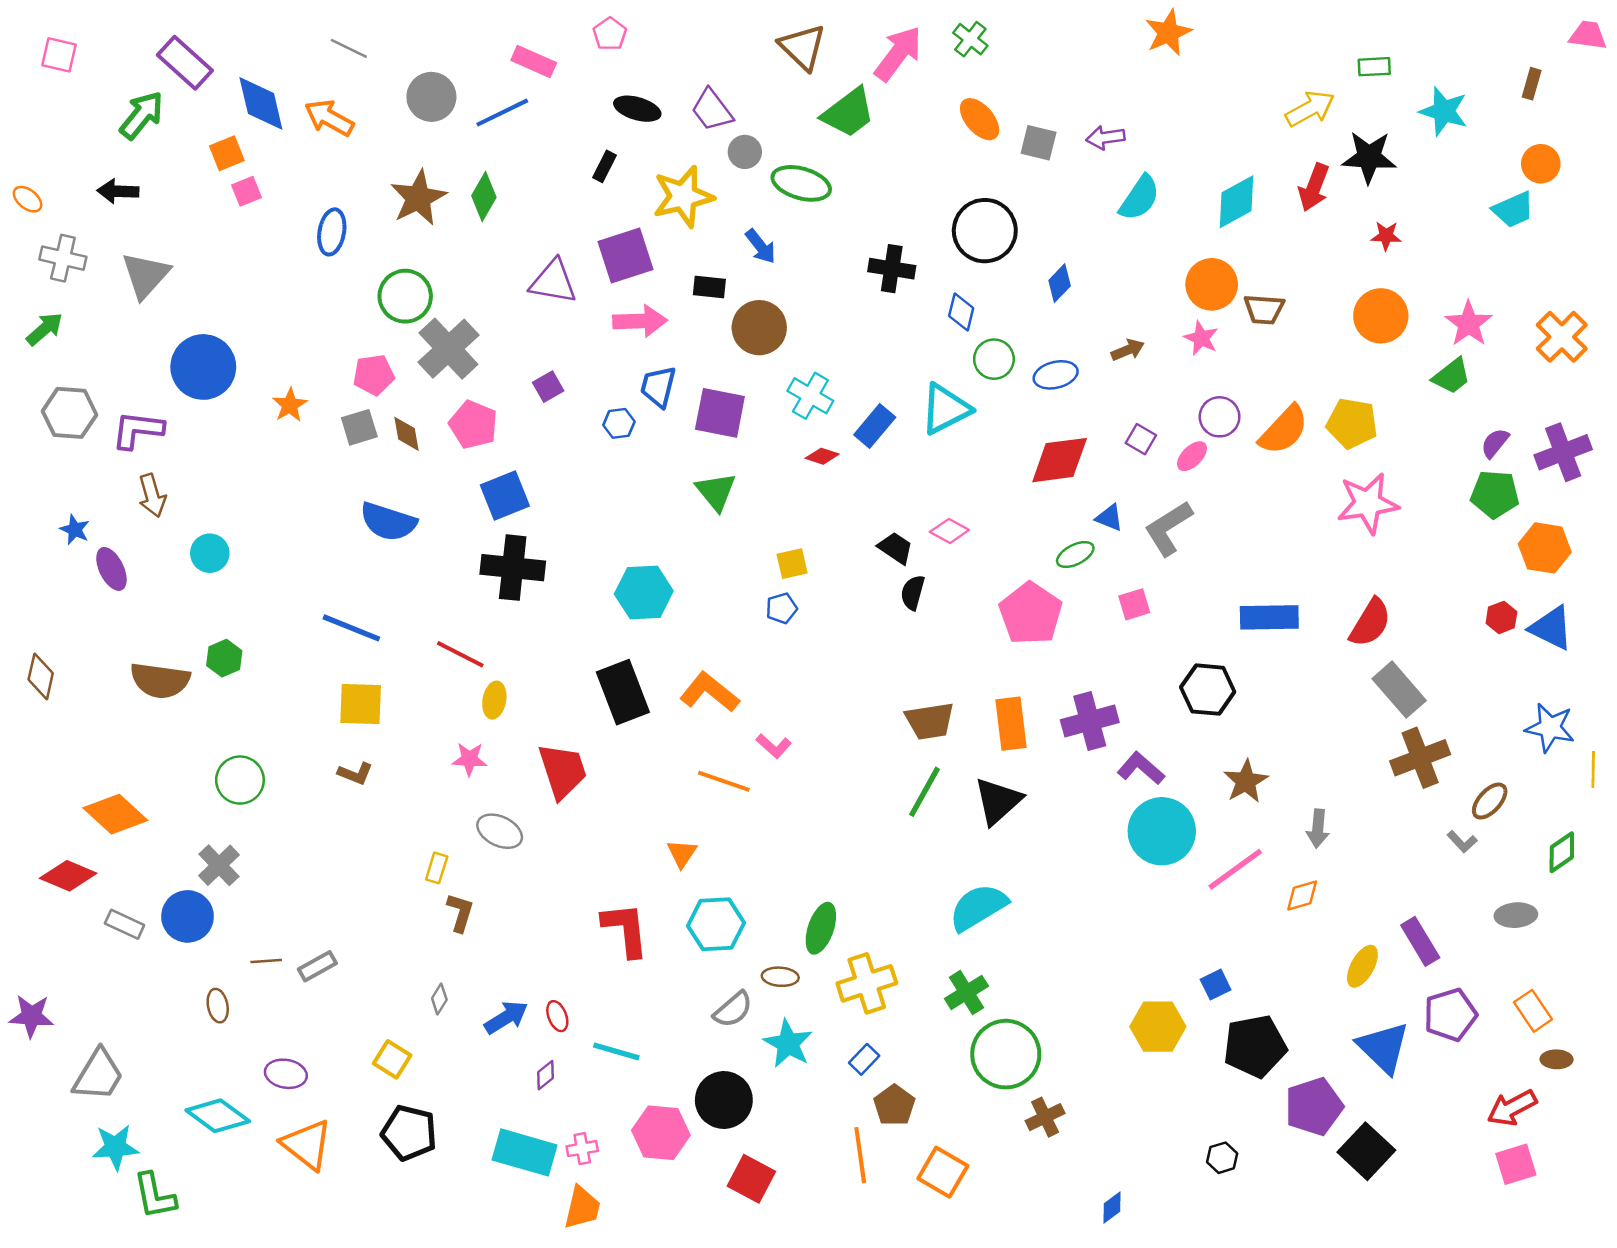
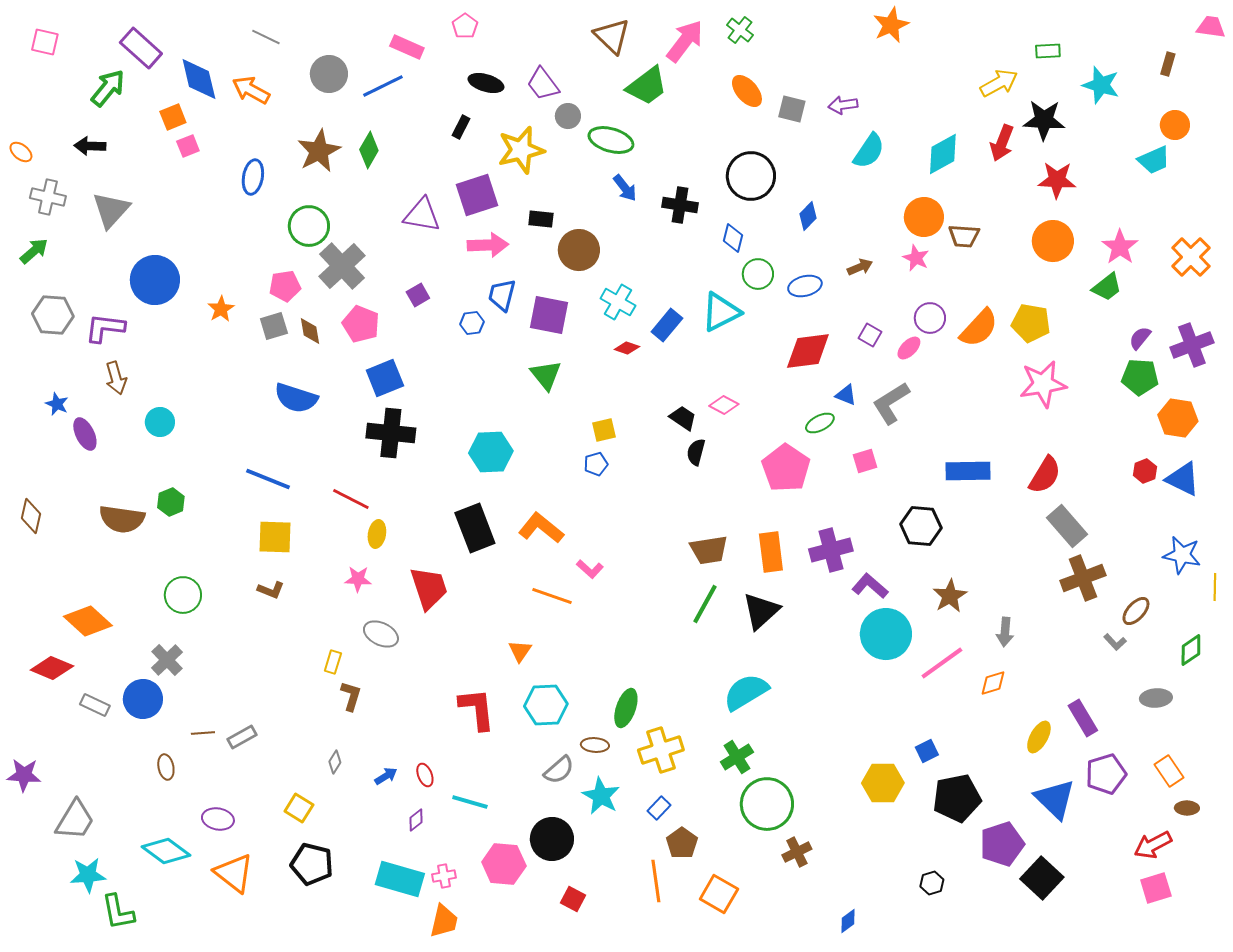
red star: (1386, 236) -> (1057, 180), size x1.6
blue arrow: (761, 246) -> (625, 188), moved
blue arrow: (506, 1017) -> (386, 776), size x0.7
red square: (751, 1179) -> (573, 899), size x0.7

